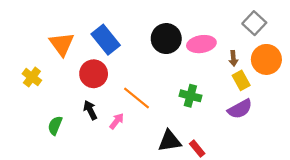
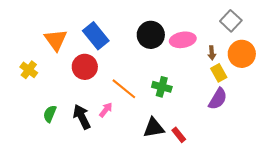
green cross: (190, 96) -> (162, 87), moved
purple semicircle: (240, 109) -> (218, 99), turned -30
black arrow: (90, 110) -> (82, 117), moved, size x1.4

